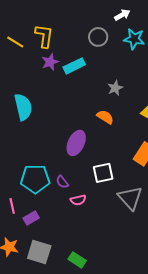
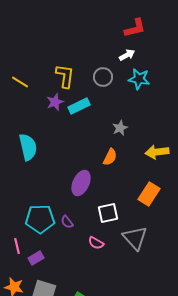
yellow L-shape: (44, 36) -> (65, 76), moved
orange semicircle: (105, 117) -> (110, 157), turned 84
pink semicircle: (78, 200) -> (96, 243), moved, turned 42

